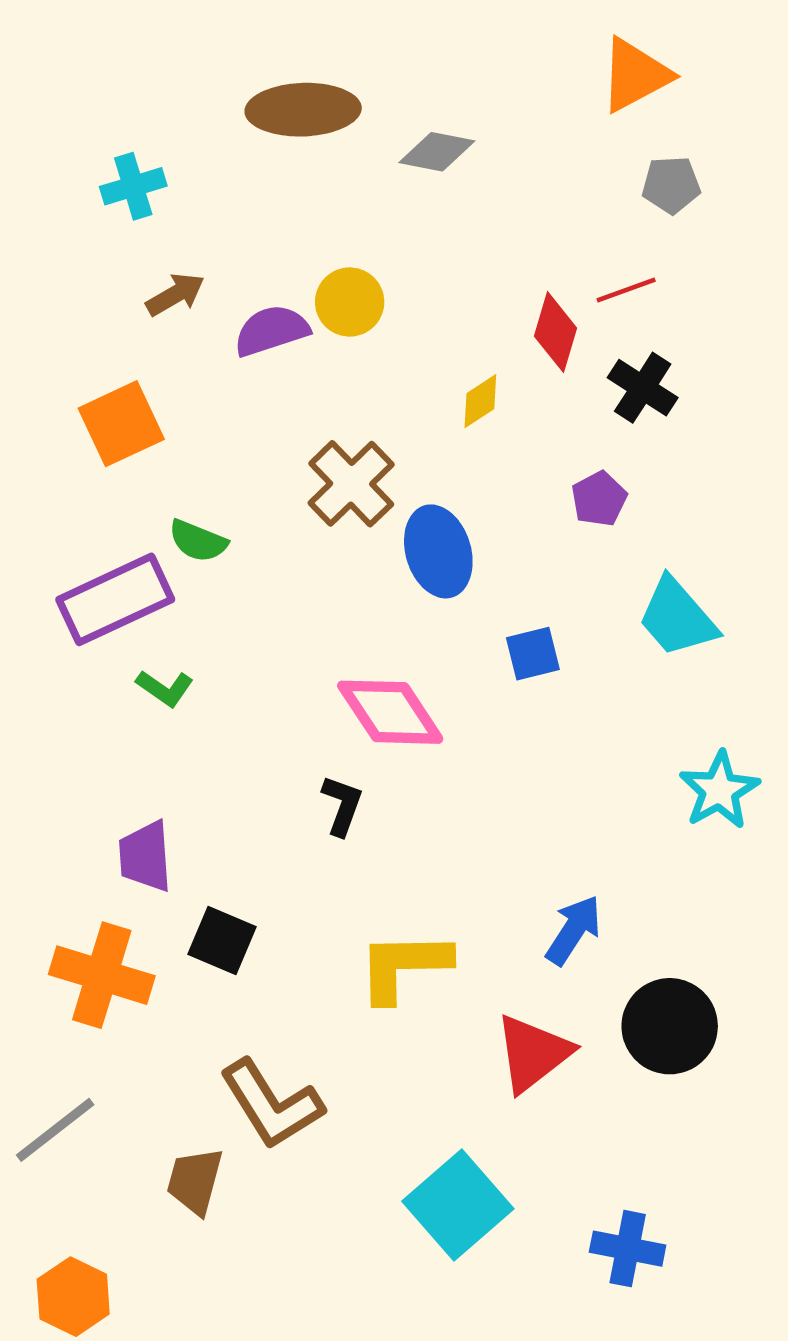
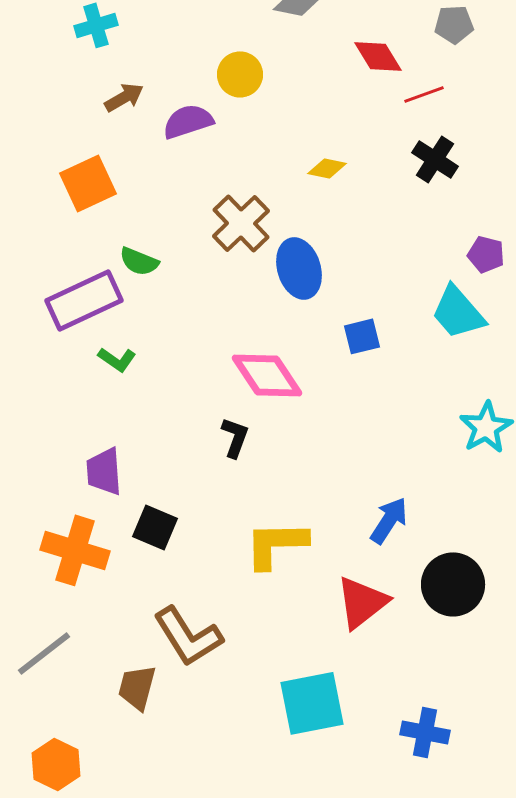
yellow circle: (350, 302) -> (240, 74), moved
red diamond: (555, 332) -> (378, 56), moved, turned -48
yellow diamond: (480, 401) -> (327, 168), turned 45
purple pentagon: (599, 499) -> (486, 254), moved, turned -30
cyan square: (458, 1205) -> (312, 703), turned 30

